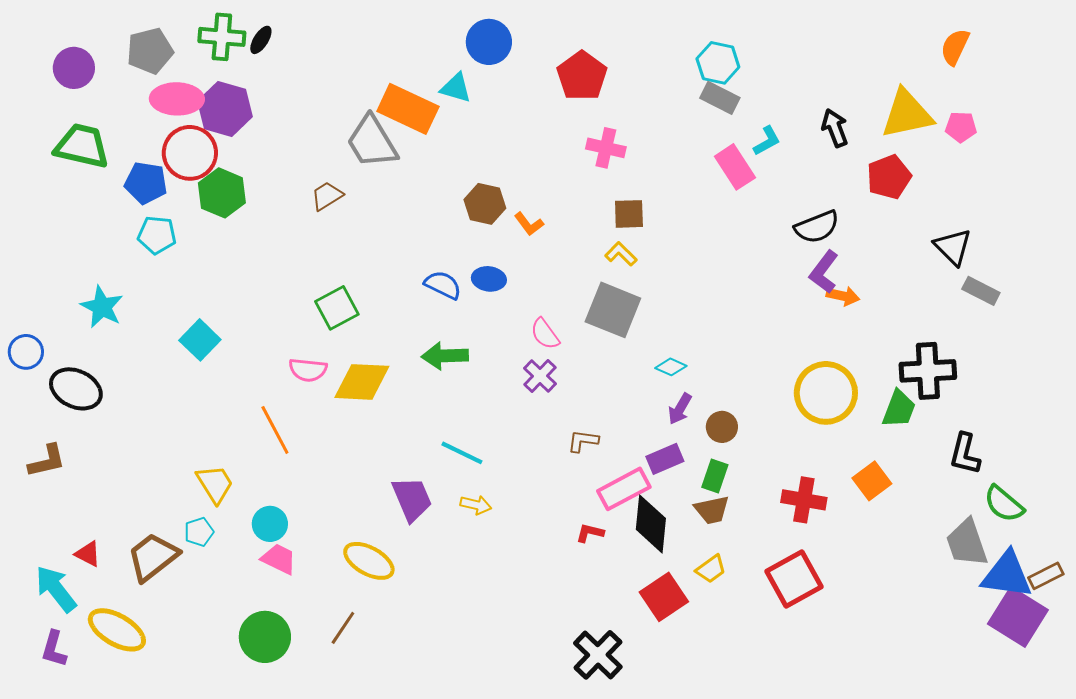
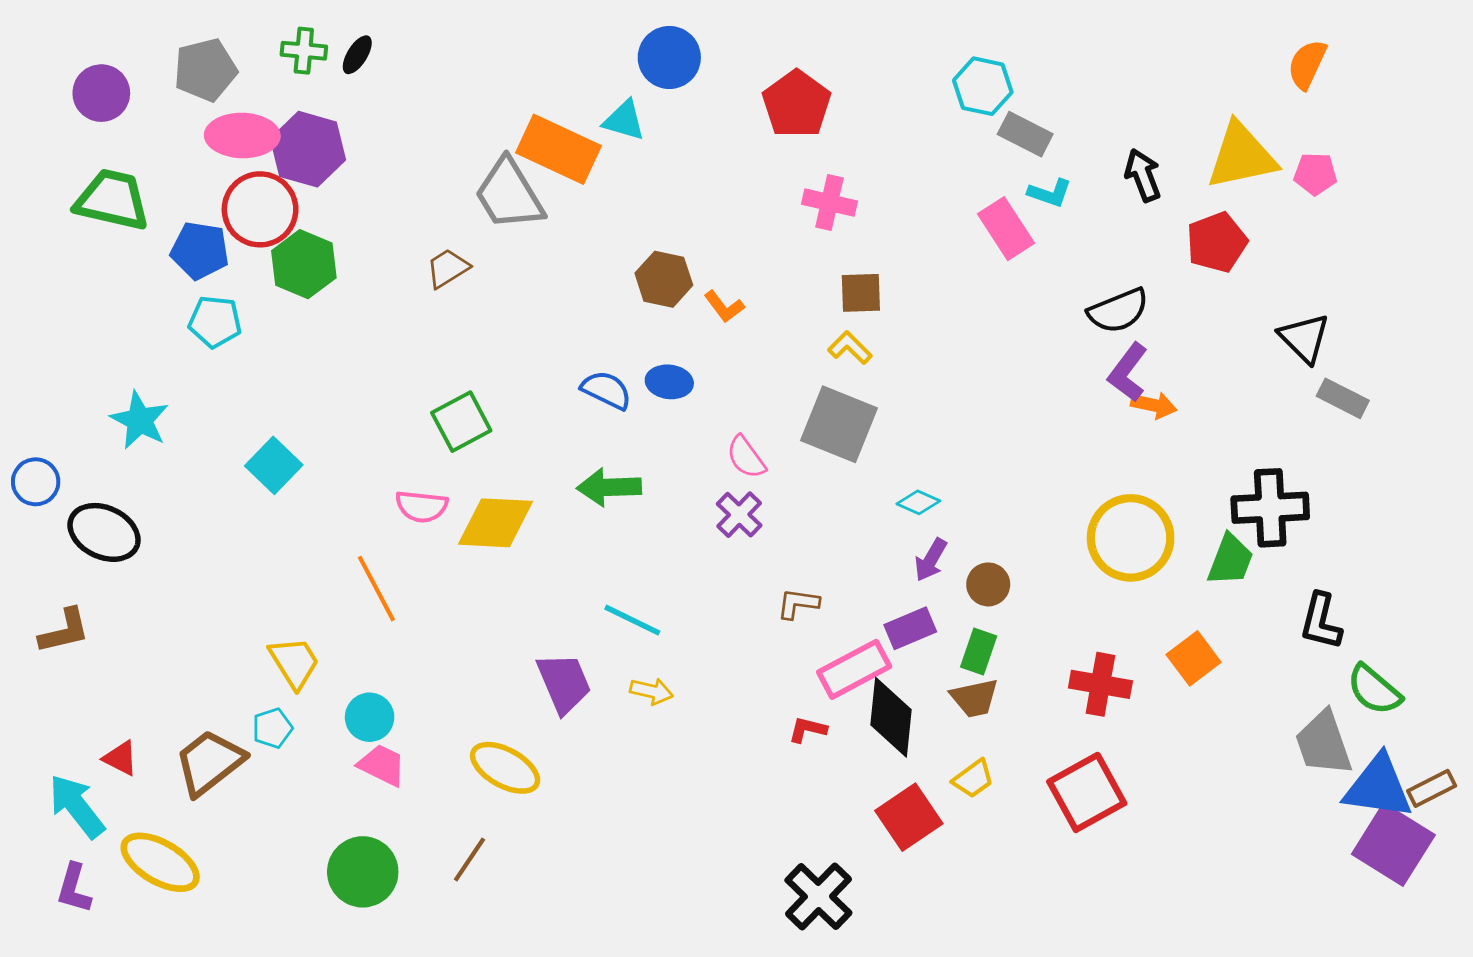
green cross: (222, 37) -> (304, 51), size x0.7
gray rectangle: (720, 98) -> (1025, 134), moved
cyan L-shape: (767, 141) -> (1050, 193), turned 48

